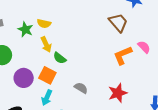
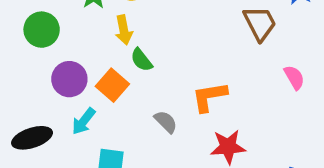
orange L-shape: (123, 55) -> (209, 97), moved
cyan arrow: (47, 98) -> (84, 121), moved

